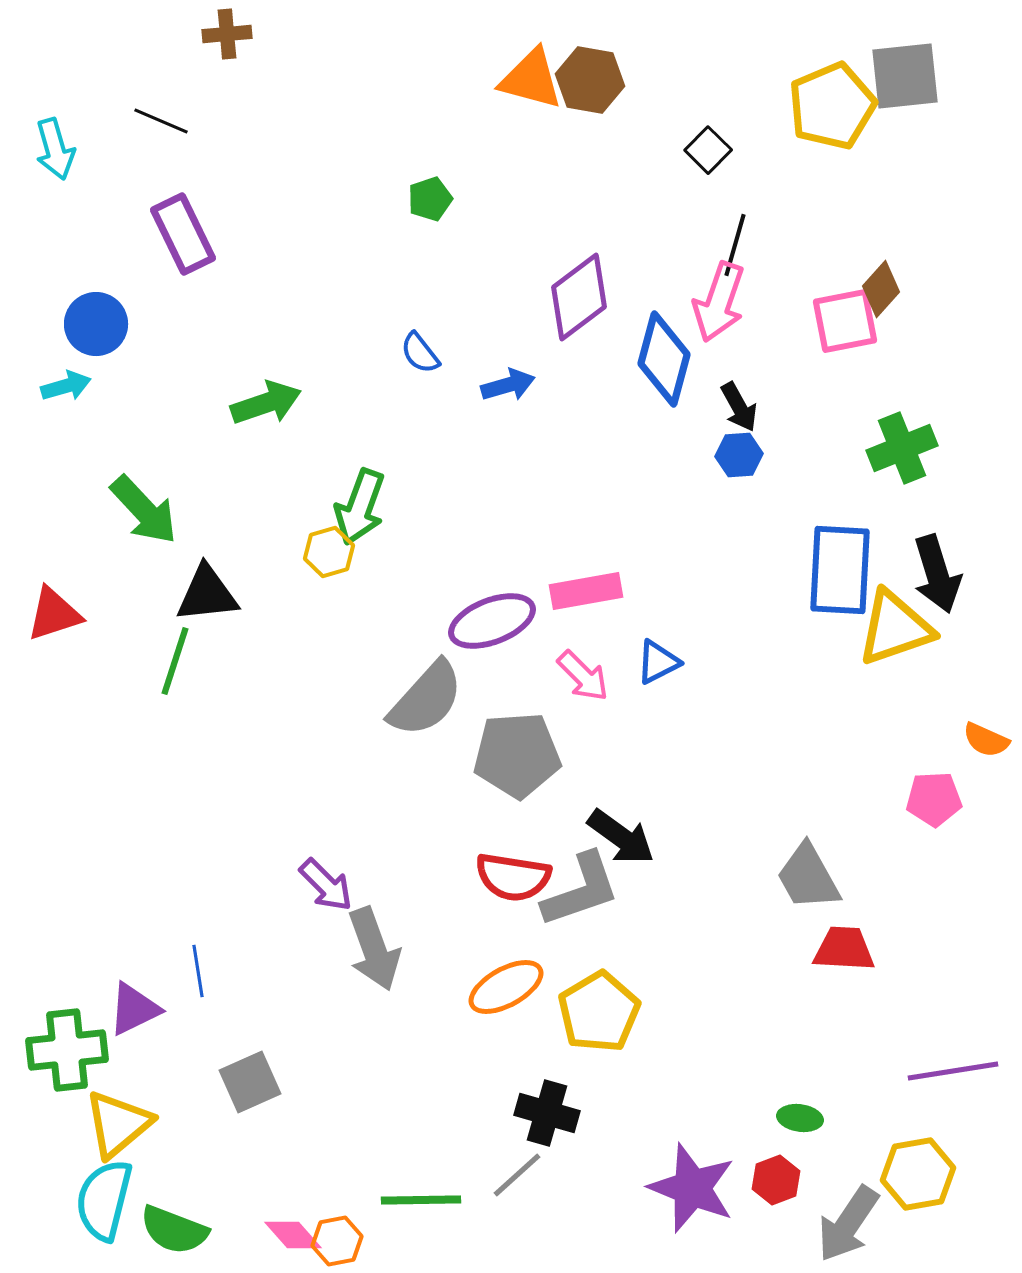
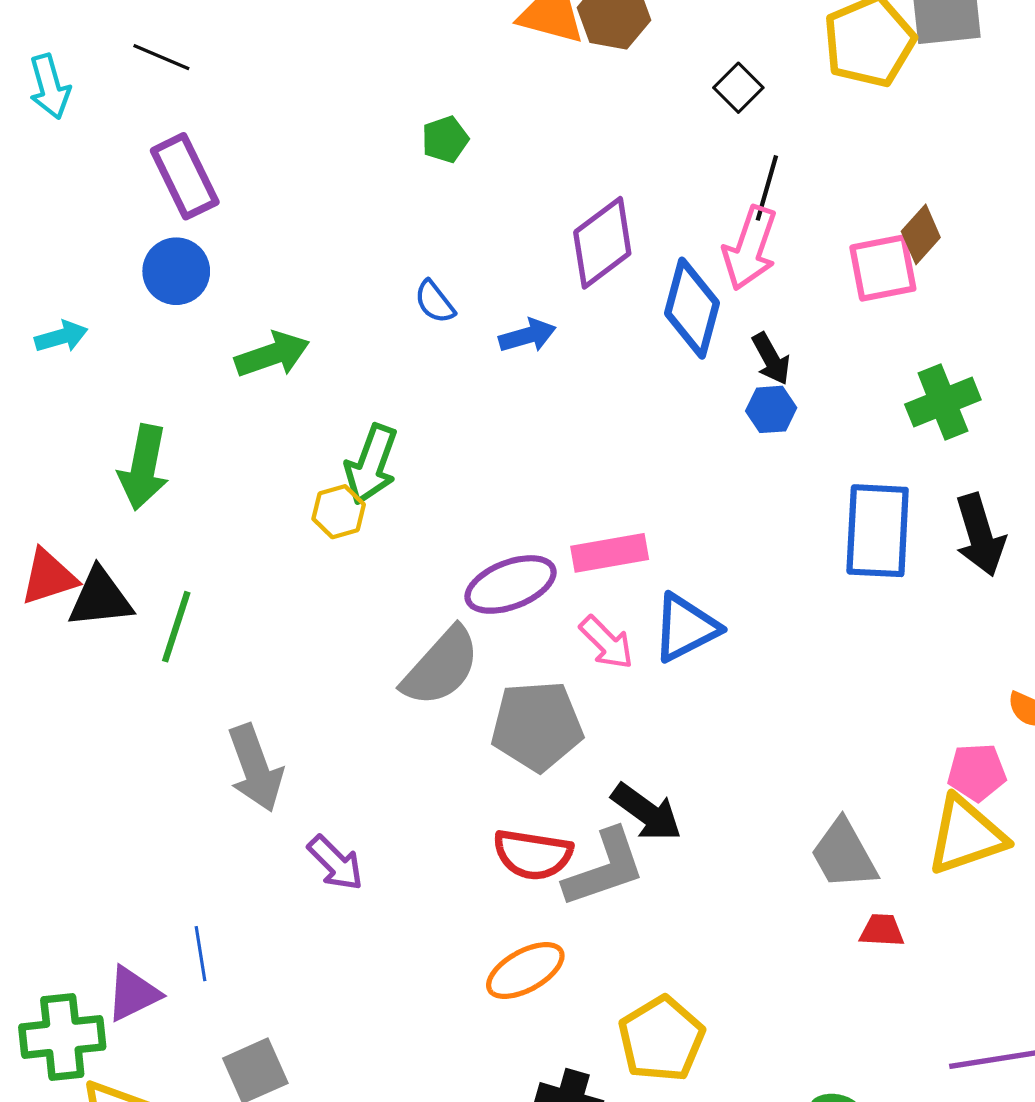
blue circle: (96, 324) -> (176, 271), moved
green arrow: (144, 510) -> (144, 467), turned 54
black triangle: (207, 594) -> (100, 598), moved
yellow triangle: (895, 628) -> (966, 835), moved
blue triangle: (658, 662) -> (686, 628), size x1.5
gray arrow: (374, 949) -> (255, 768), moved
red trapezoid: (844, 949) -> (882, 930), size x0.7
yellow pentagon: (599, 1012) -> (661, 1039), moved

